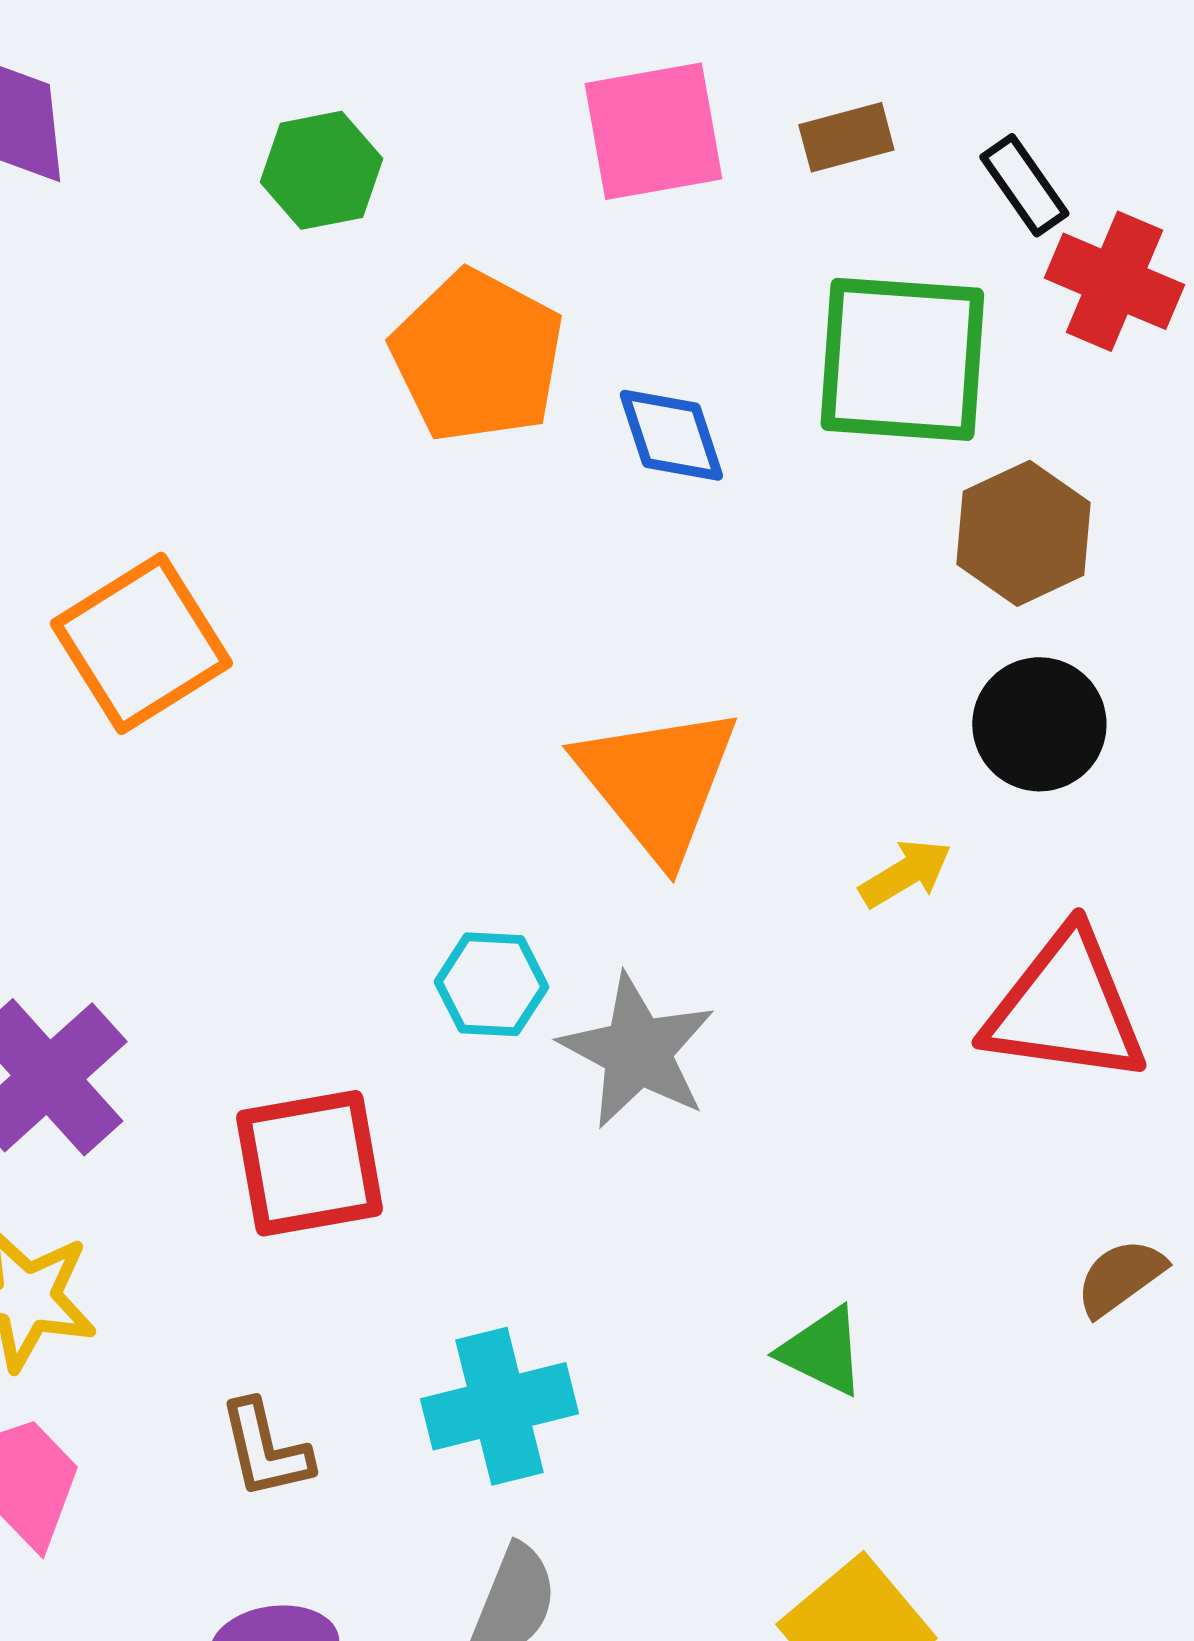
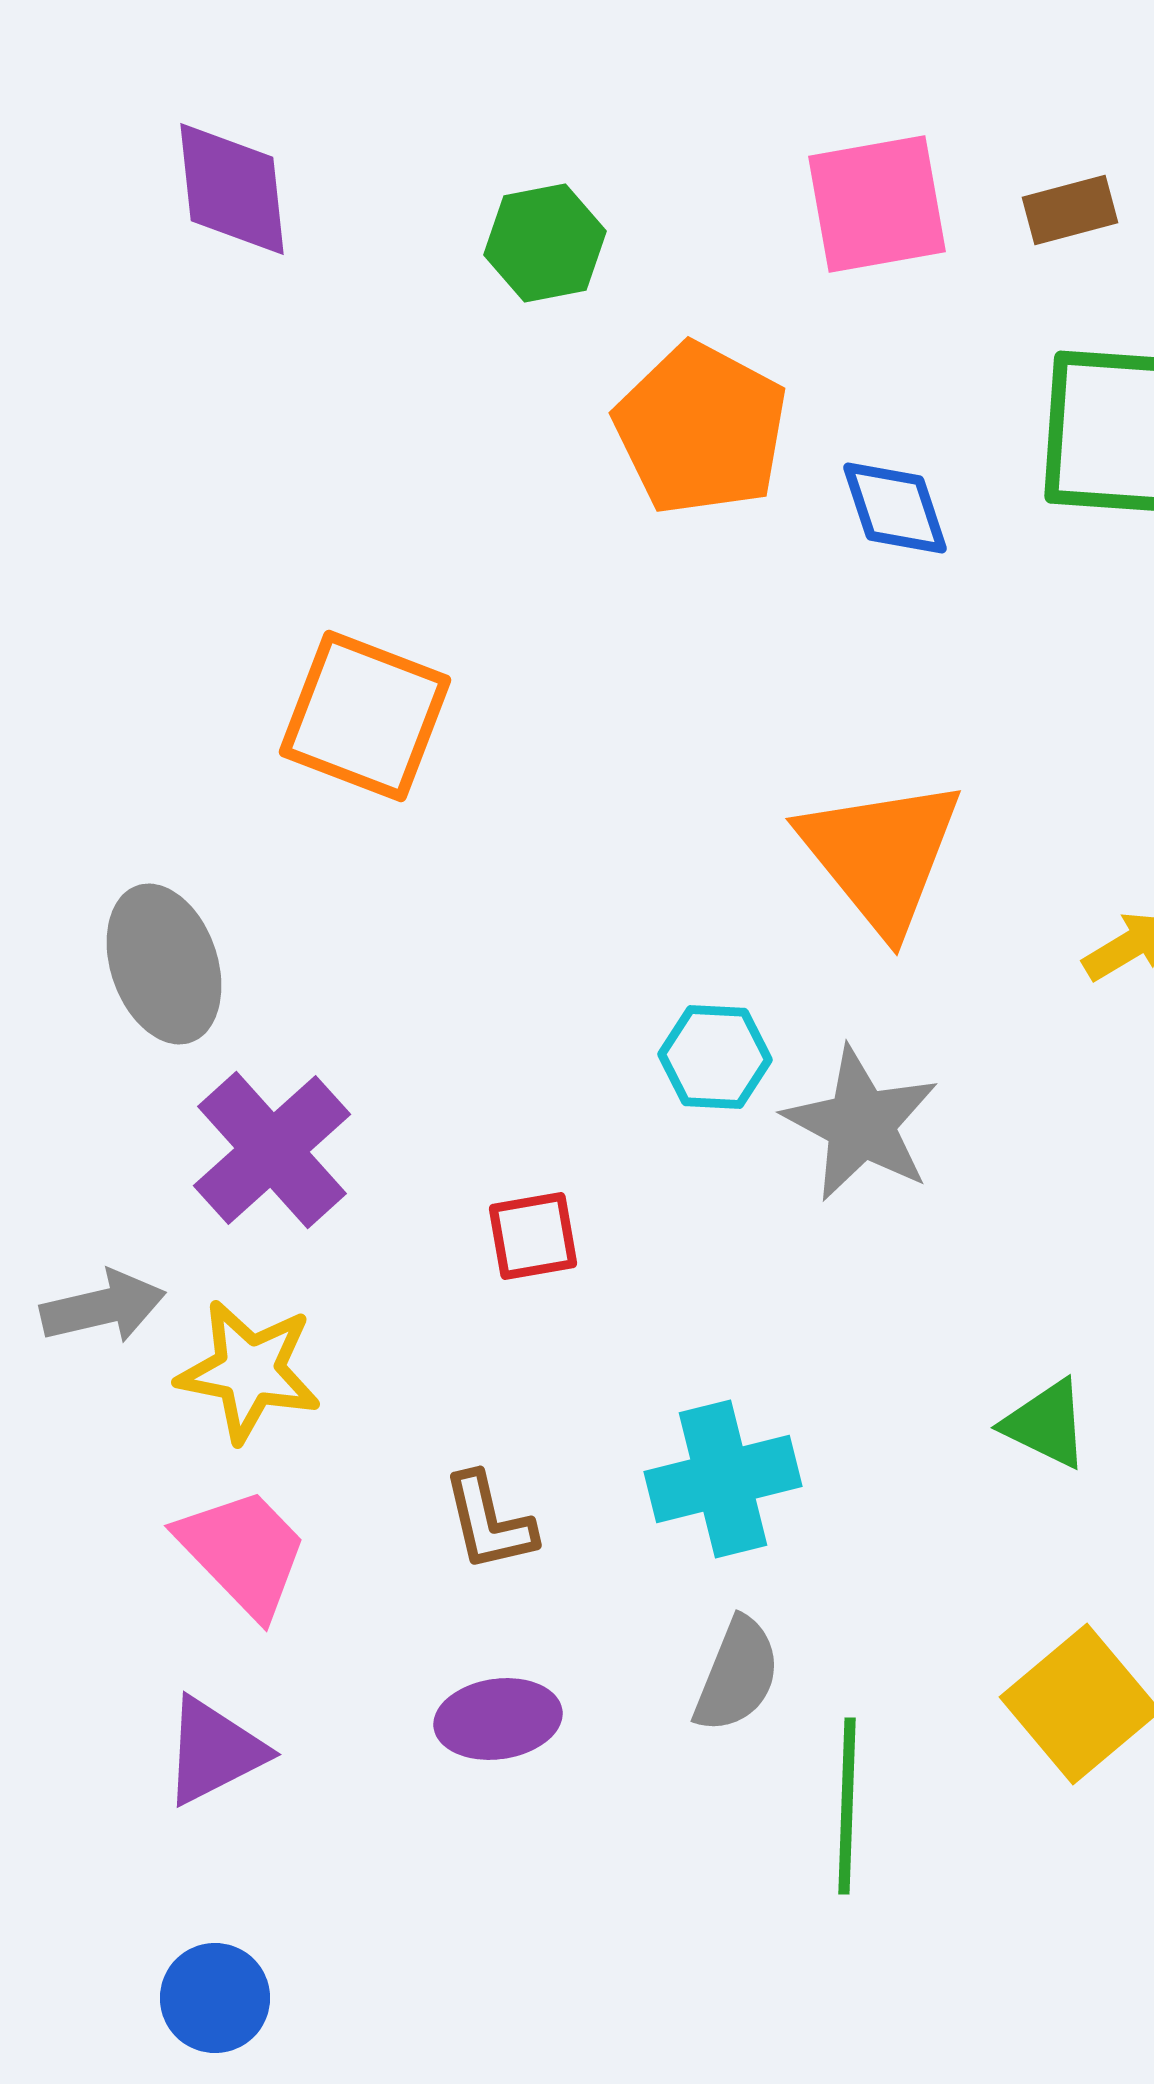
orange square: (141, 643) -> (365, 716), turned -37
red square: (309, 1163) -> (533, 1236), size x0.6

